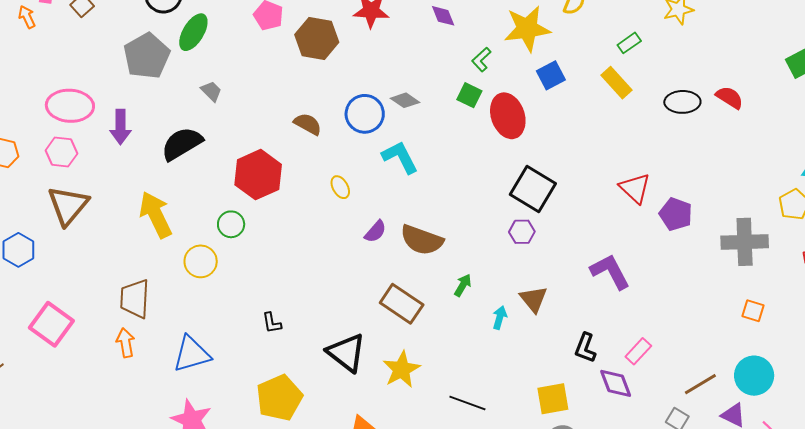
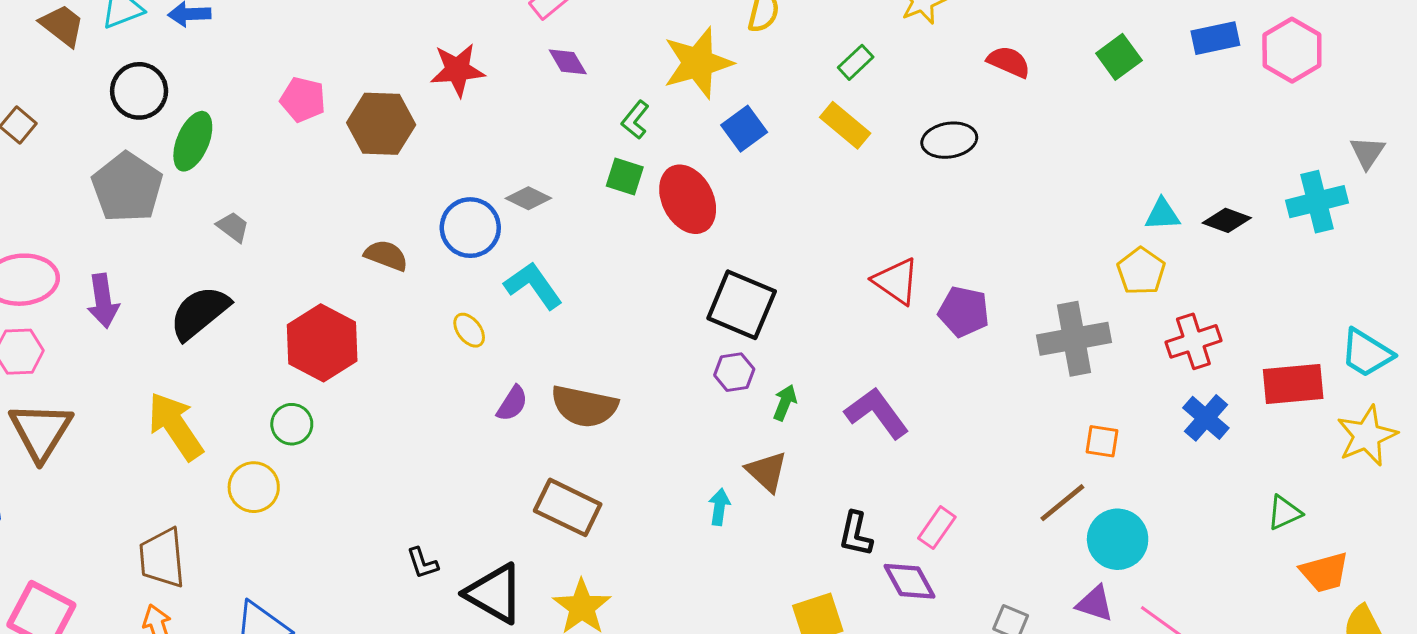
red semicircle: (730, 97) -> (1009, 62), moved
yellow ellipse: (340, 187) -> (469, 330), moved
green arrow: (463, 285) -> (785, 403), moved
black L-shape: (272, 323) -> (422, 563), moved
brown line: (700, 384) -> (1062, 503), moved

